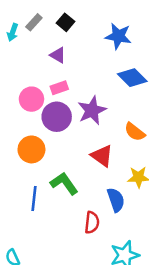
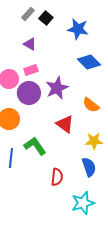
gray rectangle: (34, 22) -> (28, 14), moved
black square: (65, 22) -> (46, 18), moved
blue semicircle: (116, 200) -> (89, 167), moved

